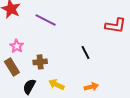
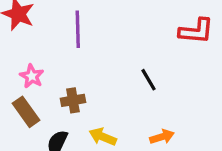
purple line: (46, 20) -> (78, 29), turned 65

